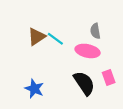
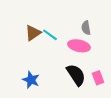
pink rectangle: (109, 78) -> (98, 78), moved

